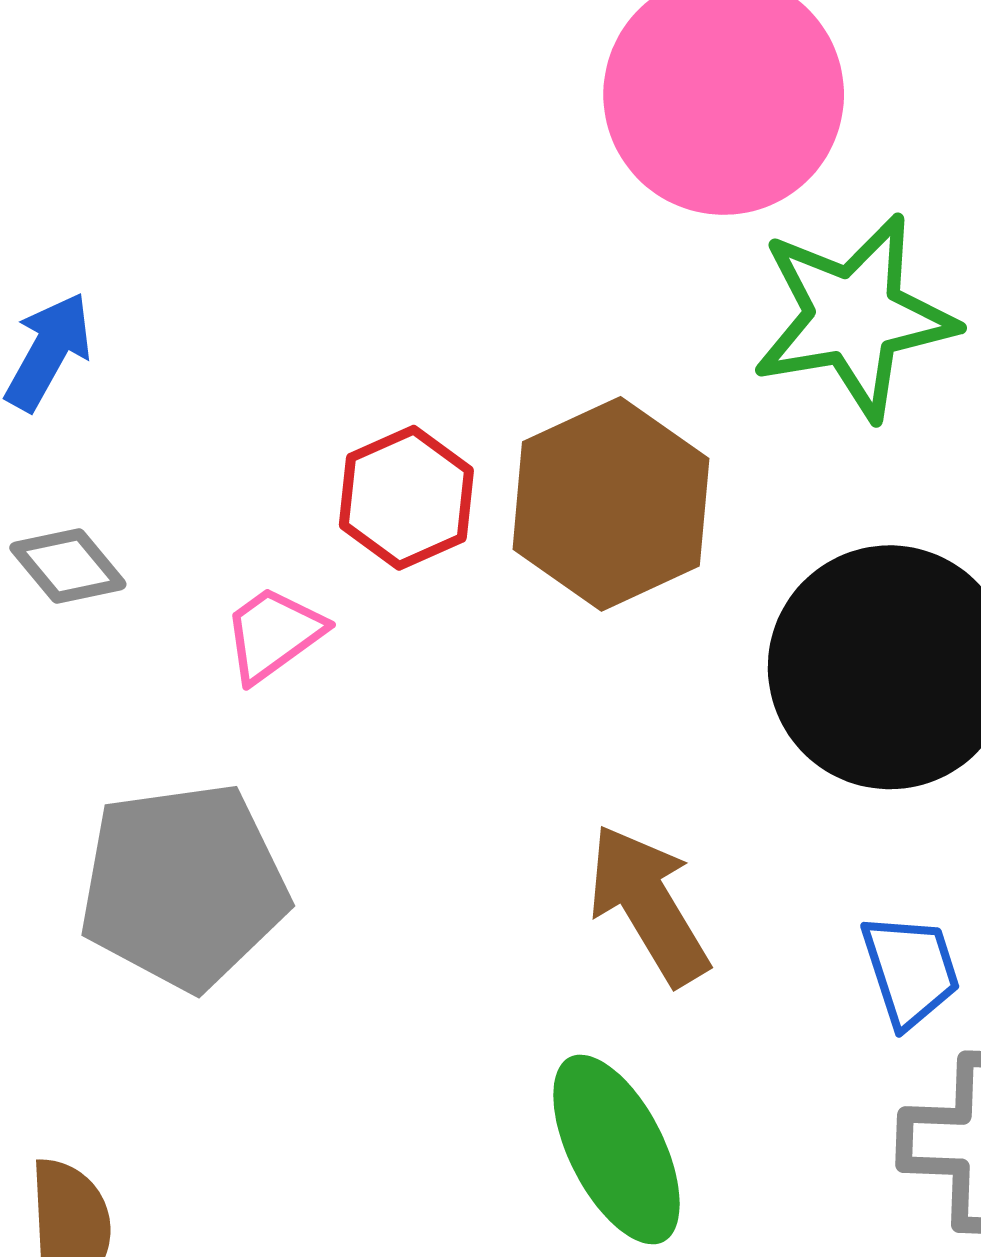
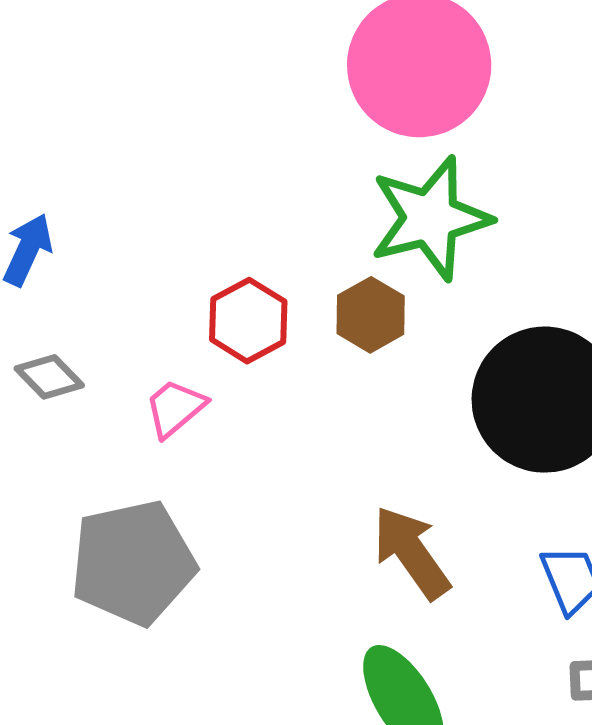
green star: (854, 317) -> (430, 218), moved
brown hexagon: (611, 504) -> (371, 315), size x0.6

